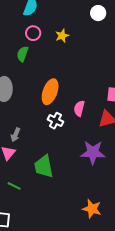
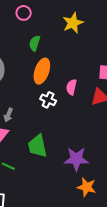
yellow star: (62, 36) -> (73, 23), moved, size x1.5
green semicircle: (22, 54) -> (35, 43), moved
purple star: (93, 152) -> (76, 159), moved

